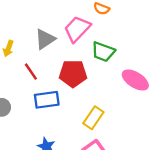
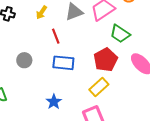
red pentagon: (73, 74) -> (106, 60), moved, turned 30

